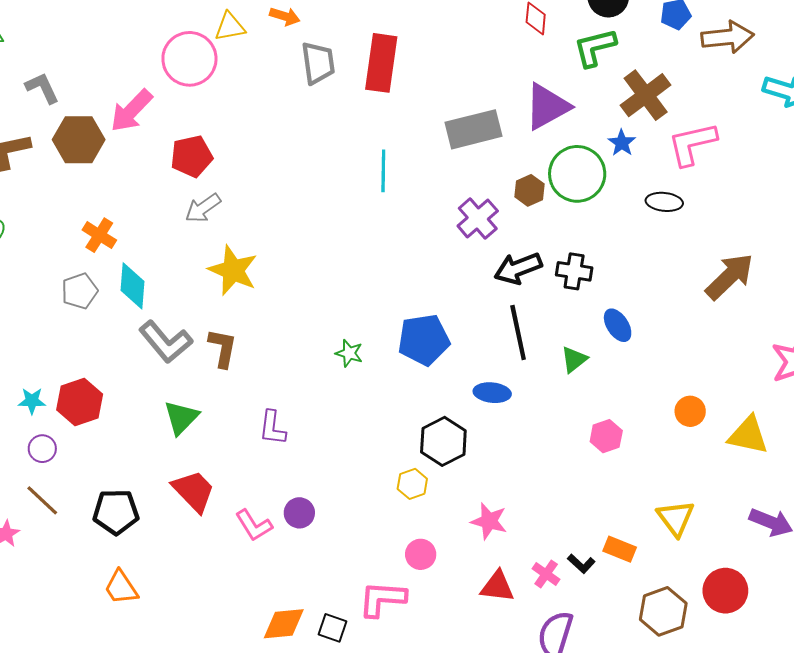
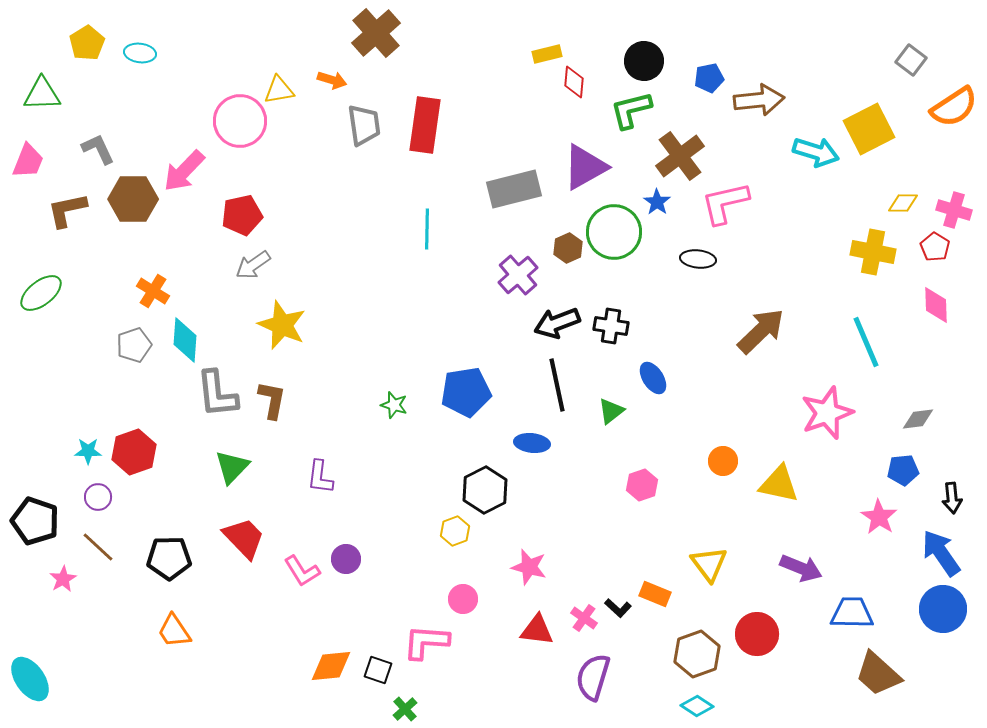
gray L-shape: (166, 342) -> (217, 394), turned 34

